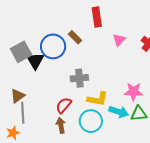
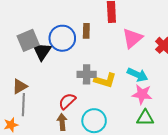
brown rectangle: (75, 37) -> (86, 31), turned 40
pink triangle: (119, 40) -> (132, 38), size x1.5
yellow L-shape: (98, 99) -> (105, 80), moved
cyan arrow: (119, 112) -> (137, 75), moved

